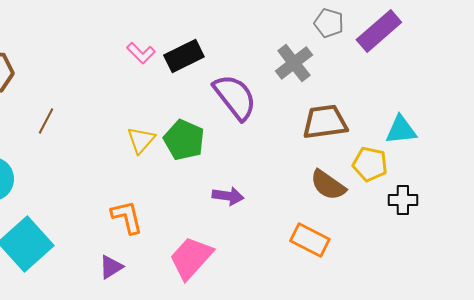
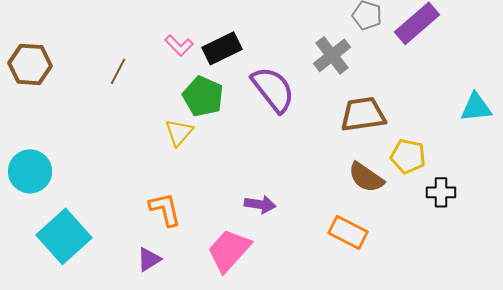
brown line: (46, 121) -> (118, 71), moved
cyan triangle: (401, 130) -> (476, 107), moved
green pentagon: (184, 140) -> (203, 96), moved
purple arrow: (228, 196) -> (260, 204), moved

